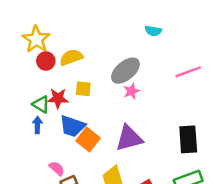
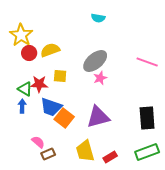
cyan semicircle: (153, 31) -> (98, 18), moved
pink line: (188, 72) -> (147, 62), turned 40

